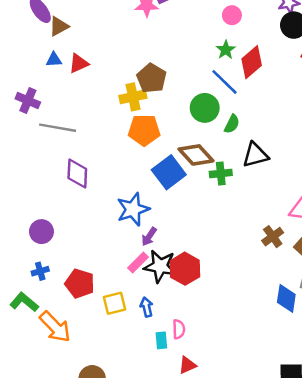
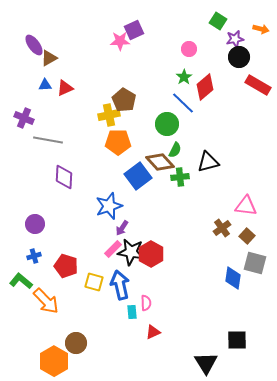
green semicircle: (232, 124) -> (175, 150), moved
yellow square: (114, 303) -> (94, 282), turned 30
blue arrow: (147, 307) -> (120, 285), size x1.8

